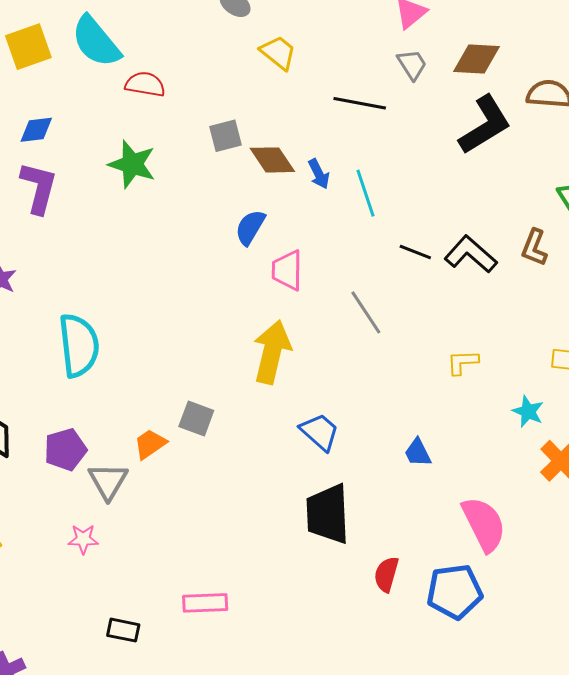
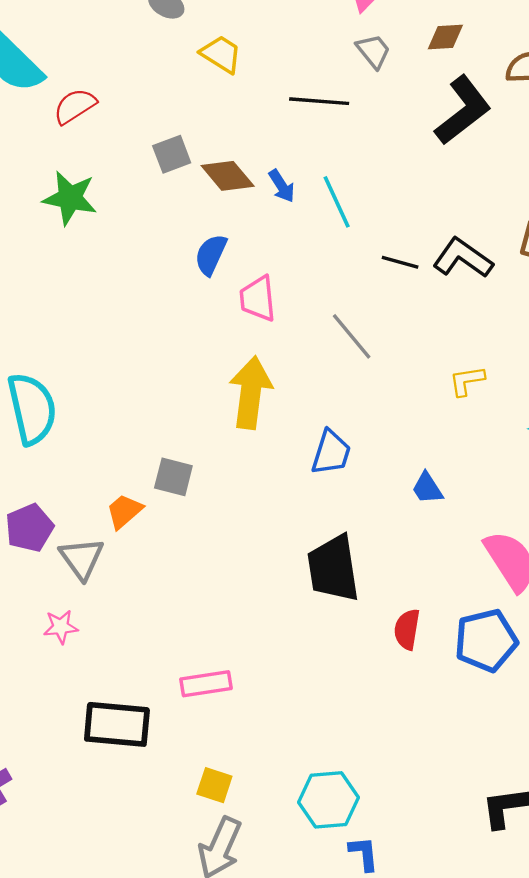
brown diamond: (477, 59) -> (445, 37), size x0.7
red semicircle: (145, 84) -> (75, 106), turned -36
blue trapezoid: (320, 432) -> (331, 453), moved, turned 72
black rectangle: (123, 630) -> (117, 724), size x1.8

